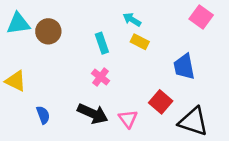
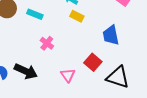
cyan rectangle: (102, 43) -> (35, 14), moved, turned -49
black arrow: (93, 114) -> (26, 71), moved

